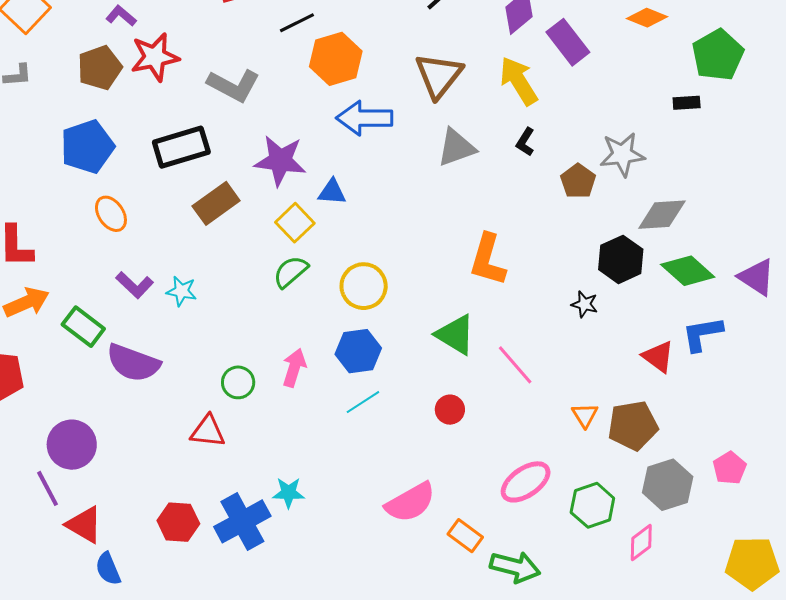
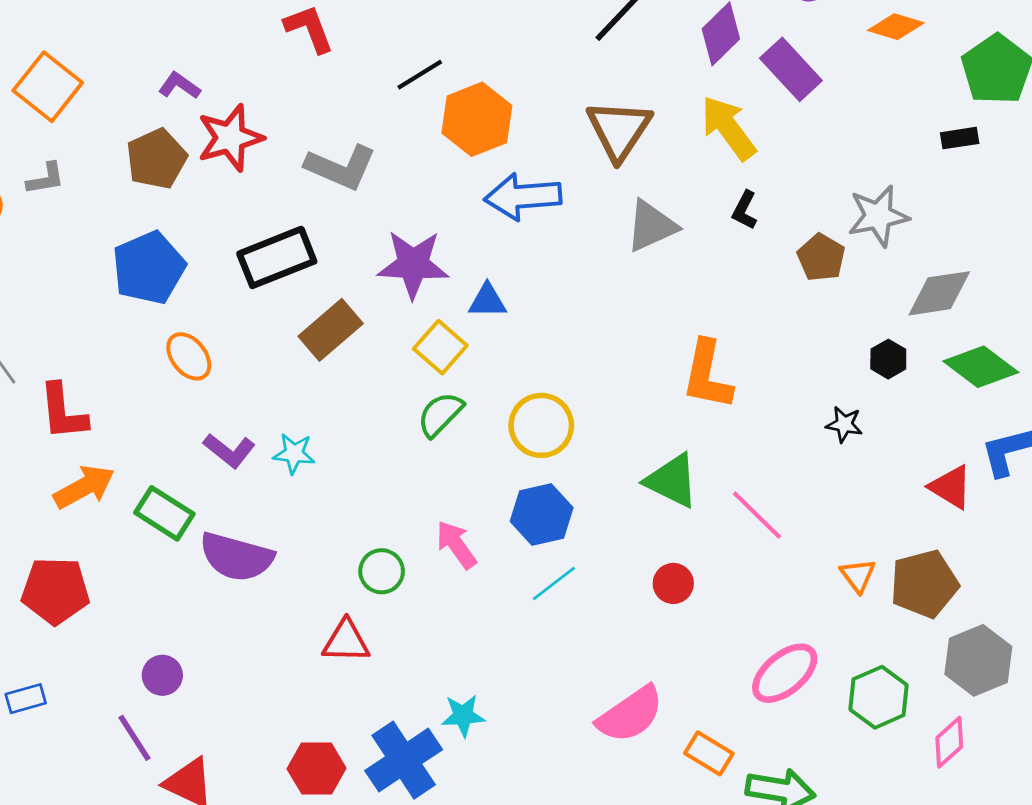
black hexagon: (621, 259) -> (888, 359), size x0.6
pink arrow: (294, 368) -> (456, 545), turned -48
purple circle: (72, 445) -> (162, 675), size x0.6

